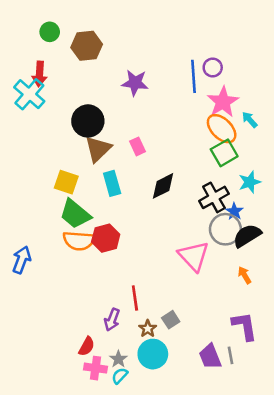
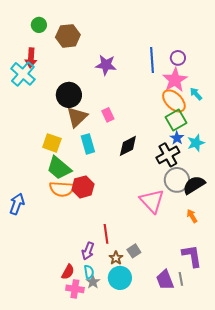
purple circle: (213, 68) -> (178, 58), moved
blue star: (234, 211) -> (177, 138), moved
cyan semicircle: (120, 376) -> (89, 272), moved, turned 128

